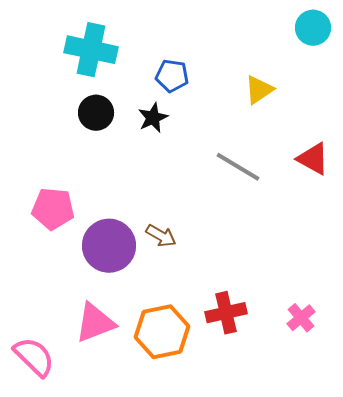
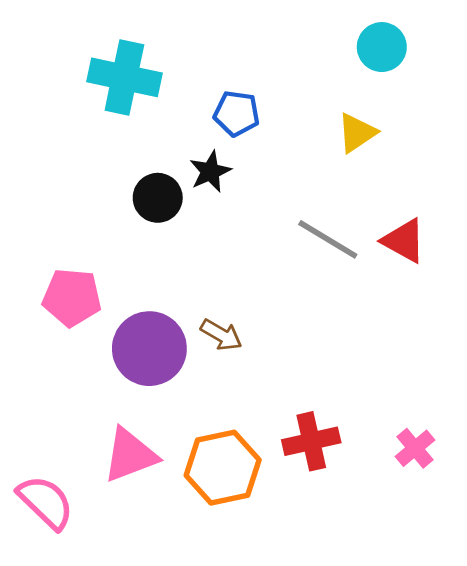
cyan circle: (313, 28) -> (382, 47), moved
black circle: (96, 113) -> (158, 198), moved
red triangle: (313, 159) -> (404, 241), moved

